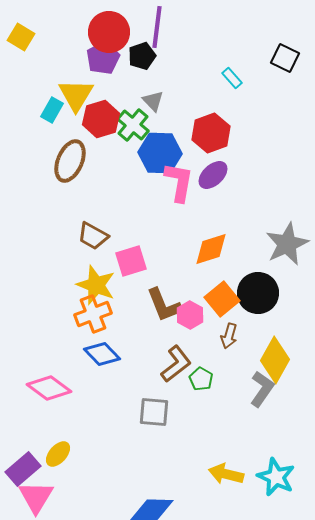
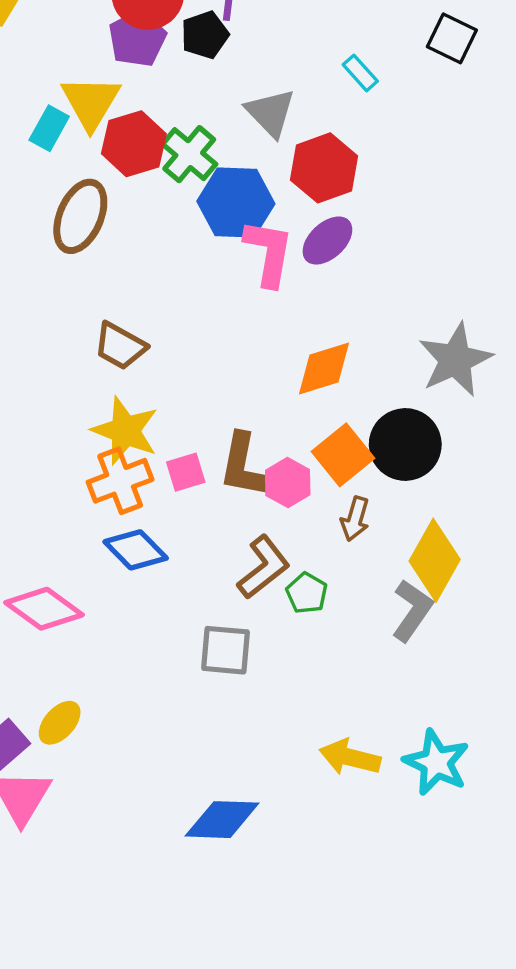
gray triangle: (153, 101) -> (270, 113), moved, size x1.4
pink square: (131, 261) -> (186, 472), moved, size x0.7
brown L-shape: (164, 305) -> (243, 465), turned 33

